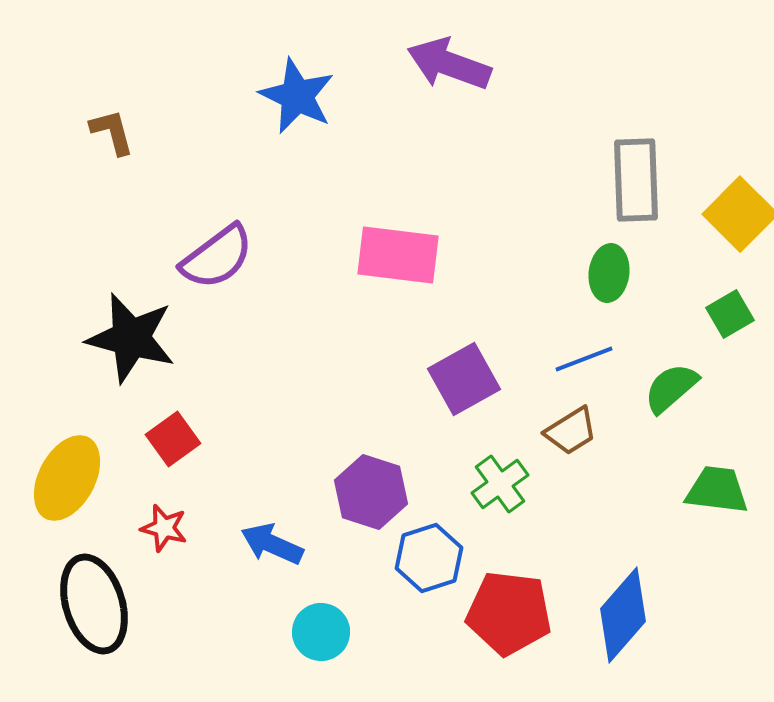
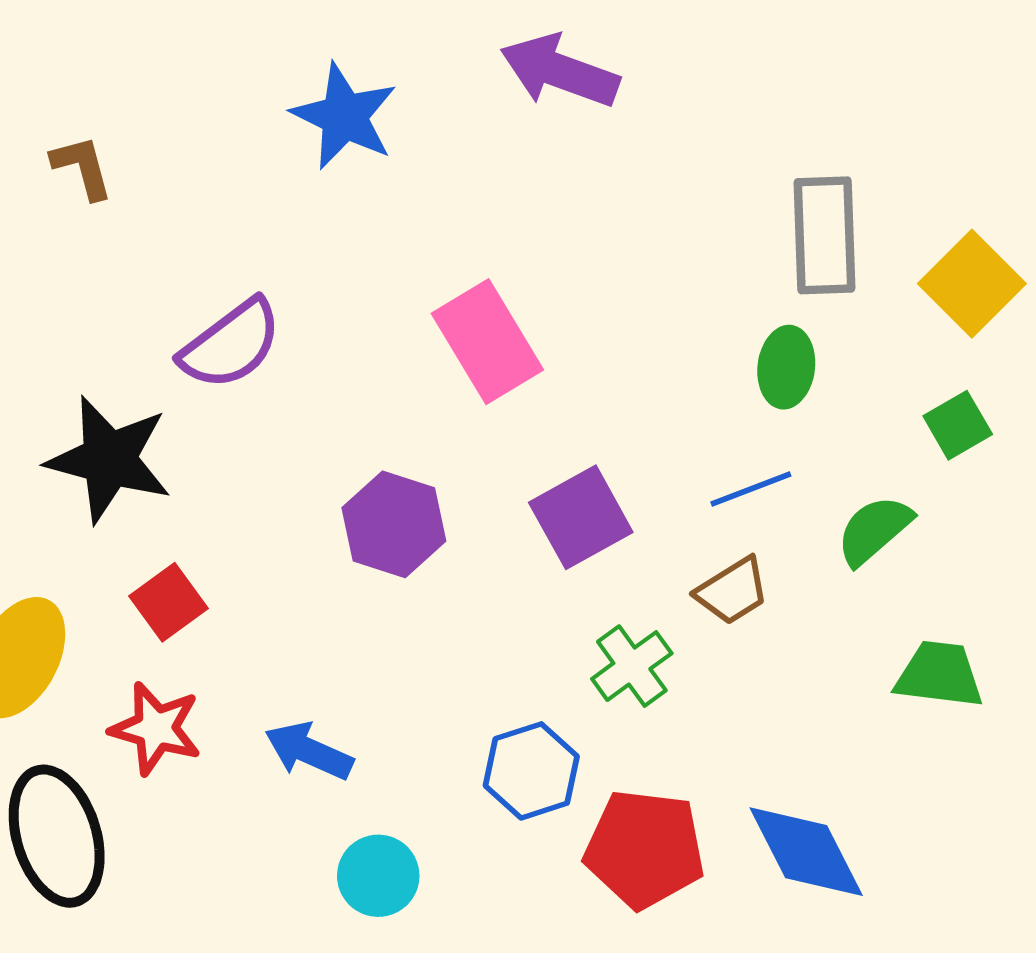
pink rectangle: (398, 255) -> (487, 342), turned 52
purple hexagon: (371, 492) -> (394, 524), moved
red star: (164, 528) -> (156, 728), size x1.4
blue diamond: (623, 615) -> (806, 852), turned -68

